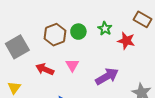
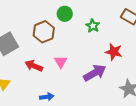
green circle: (78, 32) -> (65, 14), moved
red star: (126, 41) -> (114, 52), moved

